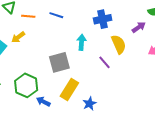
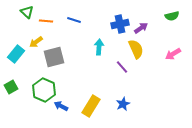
purple arrow: (139, 27) -> (141, 28), moved
gray square: (59, 62) -> (54, 57), moved
yellow rectangle: (69, 89) -> (91, 106), moved
blue star: (89, 104) -> (123, 104), moved

